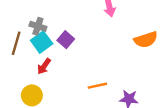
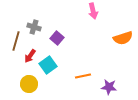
cyan square: (42, 42) -> (48, 65), moved
red arrow: (44, 66) -> (30, 56), moved

